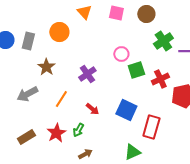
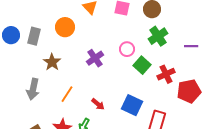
green cross: (163, 41) -> (158, 36), moved
green square: (136, 70) -> (142, 65), turned -30
purple cross: (87, 74) -> (95, 58), moved
gray arrow: (27, 94) -> (33, 89), turned -50

